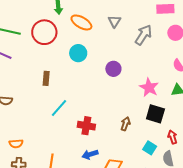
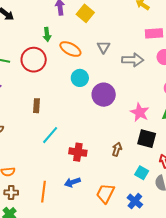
gray arrow: (143, 35) -> (133, 60), turned 60
cyan circle: (78, 53) -> (80, 78), moved
purple circle: (113, 69) -> (104, 95), size x1.5
blue arrow: (90, 154) -> (72, 182), moved

